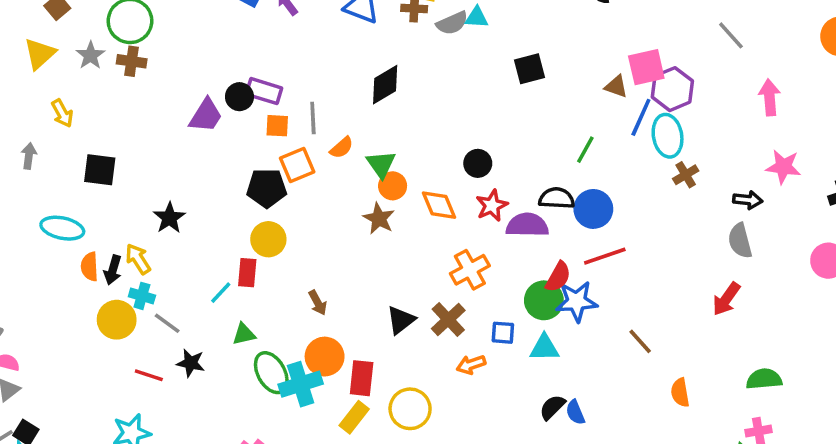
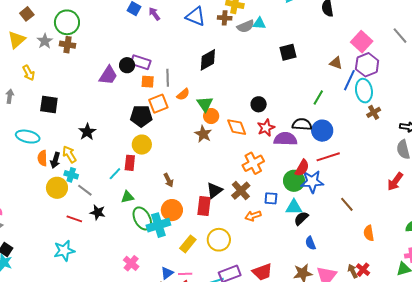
pink square: (646, 67) -> (362, 42), moved, turned -35
red rectangle: (362, 378) -> (204, 206), moved
black semicircle: (552, 407) -> (301, 218), moved

